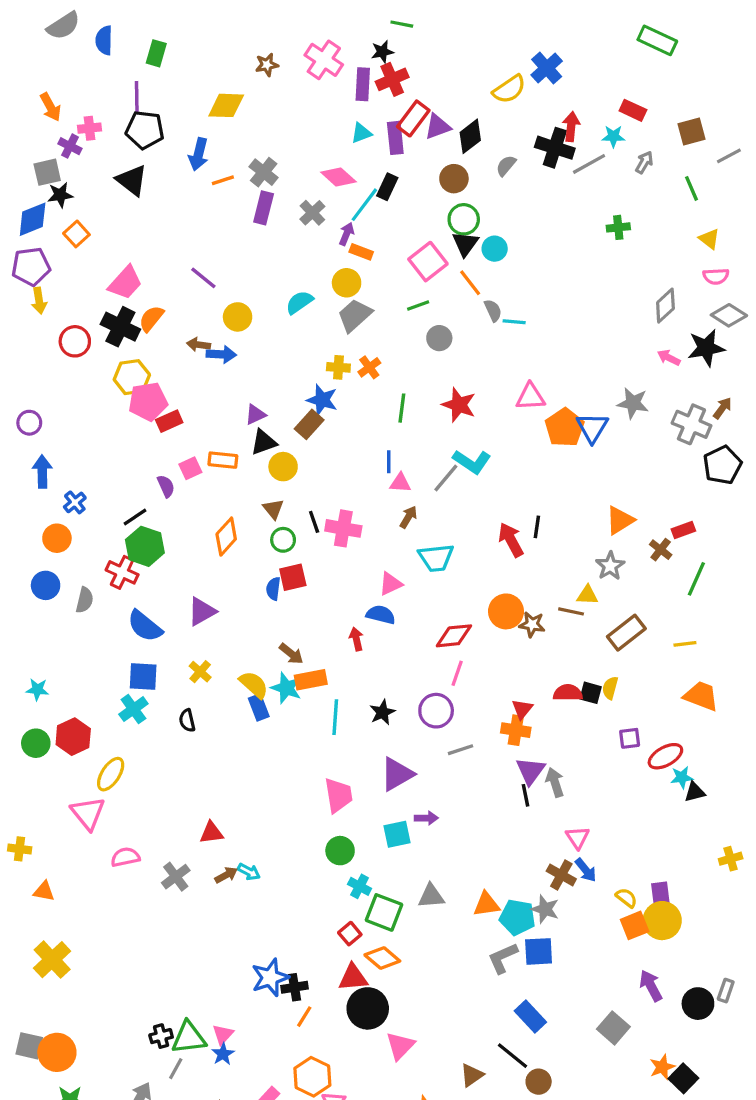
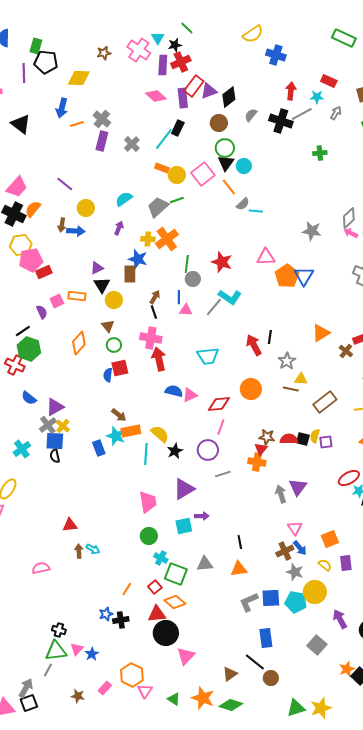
green line: (402, 24) -> (187, 28), turned 32
blue cross: (547, 68) -> (276, 55), turned -30
yellow semicircle: (509, 89) -> (253, 34), moved
black pentagon: (145, 130) -> (46, 62), moved
cyan triangle: (361, 133) -> (158, 38), moved, turned -40
black cross: (555, 148) -> (281, 121), moved
pink diamond: (338, 177) -> (156, 96), moved
purple arrow: (347, 234) -> (119, 228), moved
yellow circle: (347, 283) -> (177, 175), moved
green line: (418, 306) -> (177, 200), moved
gray diamond: (665, 306) -> (349, 218), moved
gray semicircle: (493, 310) -> (243, 204), turned 72
gray circle: (439, 338) -> (193, 279), moved
brown arrow: (198, 345) -> (62, 225), turned -88
orange cross: (369, 367) -> (167, 239), size x1.6
gray star: (633, 403) -> (312, 231), moved
brown rectangle: (309, 424) -> (130, 274), turned -42
black triangle: (264, 442) -> (102, 285), turned -42
brown arrow: (408, 517) -> (155, 297), moved
black line: (314, 522) -> (154, 312), moved
gray star: (610, 566) -> (287, 361), moved
pink triangle: (390, 584) -> (190, 395), moved
purple triangle: (202, 611) -> (55, 407), moved
brown star: (532, 624) -> (267, 437), moved
blue semicircle: (145, 626) -> (29, 398), size x0.7
red arrow: (356, 639) -> (159, 359), moved, size x1.6
blue square: (143, 676) -> (55, 441), moved
yellow semicircle: (254, 685) -> (160, 434), moved
purple square: (630, 738) -> (326, 442), moved
purple triangle: (530, 771) -> (298, 487), moved
black line: (526, 795) -> (240, 542), moved
pink semicircle: (125, 857) -> (41, 568), moved
brown arrow: (226, 875) -> (79, 551), turned -64
brown cross: (561, 875) -> (285, 551), turned 36
gray cross: (176, 877) -> (48, 425), moved
gray star: (545, 909) -> (295, 572), moved
cyan pentagon: (517, 917) -> (296, 602), moved
yellow circle: (662, 921) -> (315, 592), moved
orange square: (635, 925) -> (330, 539), moved
blue star: (270, 977) -> (106, 614), size x0.6
orange line: (304, 1017) -> (127, 589), moved
blue rectangle: (530, 1017) -> (266, 638), turned 36
black cross: (161, 1036) -> (59, 630), moved, turned 32
blue star: (223, 1054) -> (92, 654), moved

